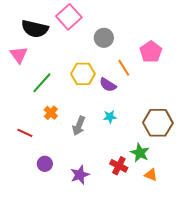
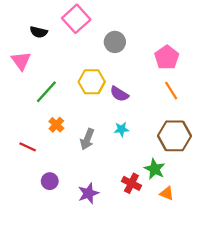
black semicircle: (35, 29) -> (39, 32), size x0.6
orange line: (124, 68) -> (171, 91), moved

